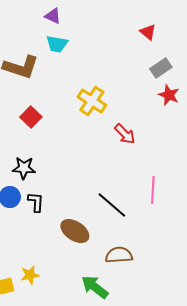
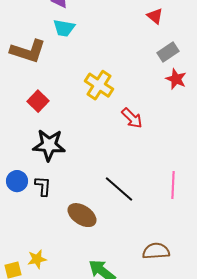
black star: (24, 168) -> (49, 145), moved, size x1.4
pink line: (153, 190) -> (173, 185), moved
brown semicircle: (119, 255) -> (156, 251), moved

